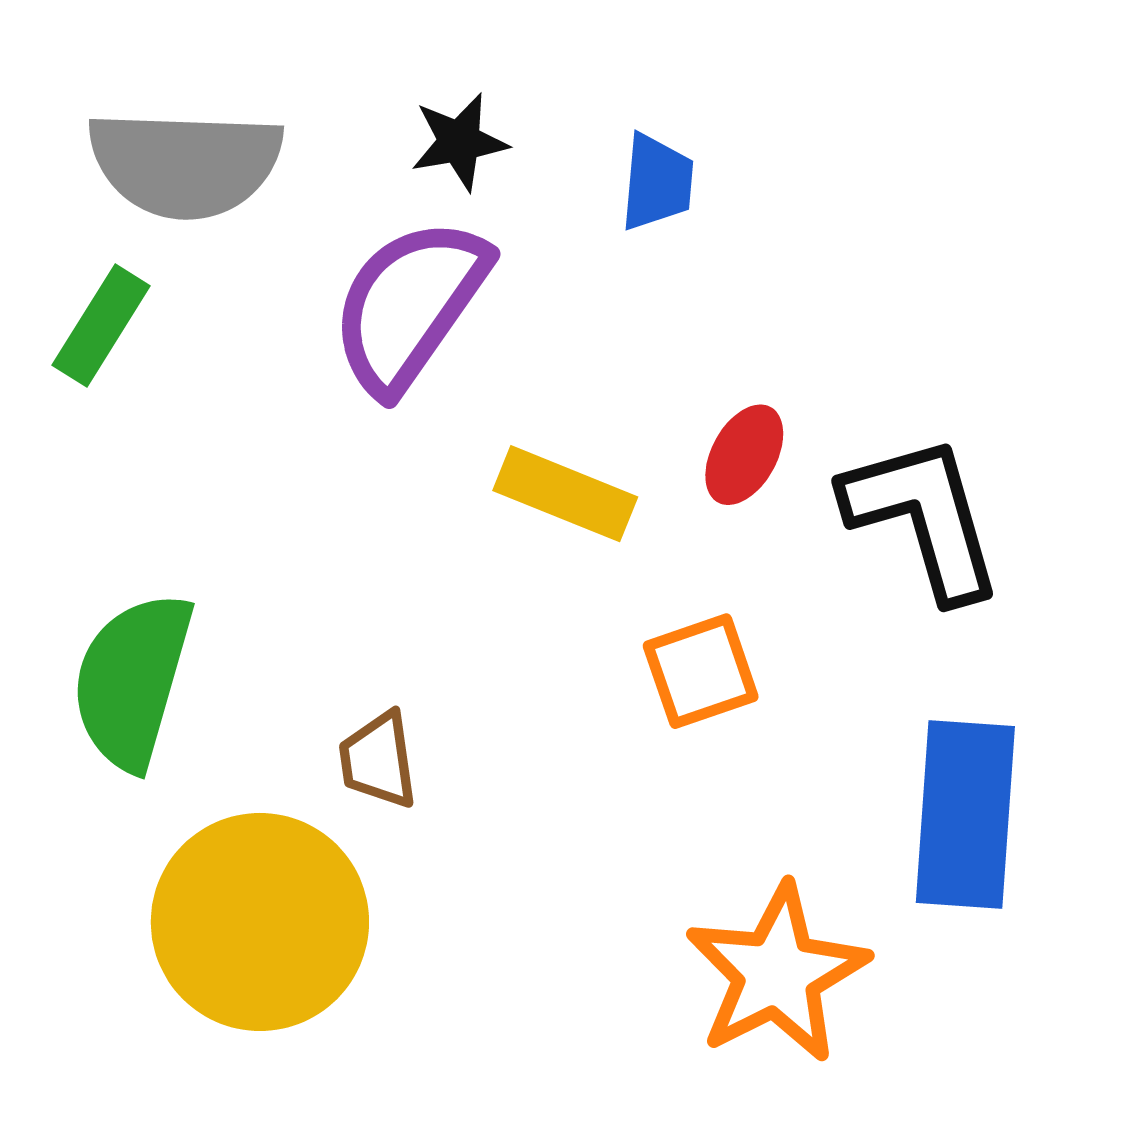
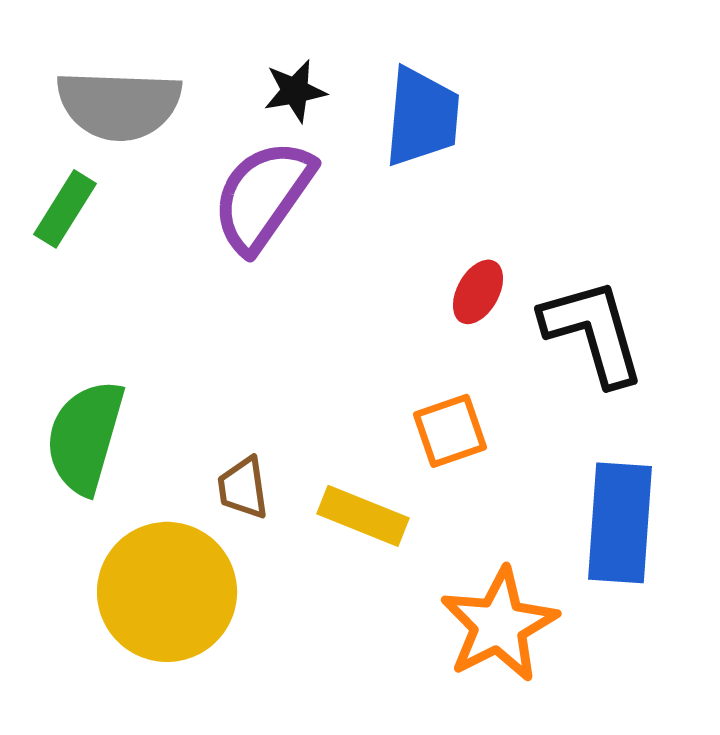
blue trapezoid: (657, 182) -> (422, 117), size x1.6
yellow rectangle: (565, 494) -> (363, 516), moved

